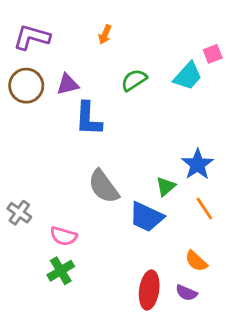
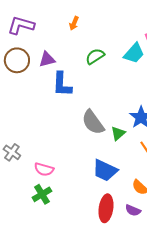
gray semicircle: (104, 186) -> (93, 122), moved
blue trapezoid: (146, 217) -> (105, 170), moved

